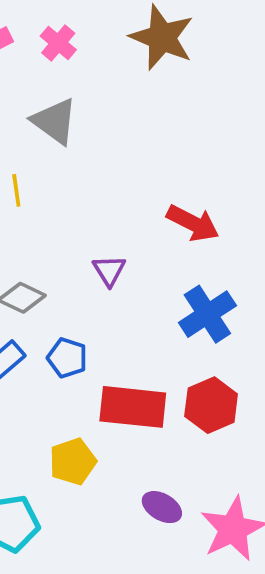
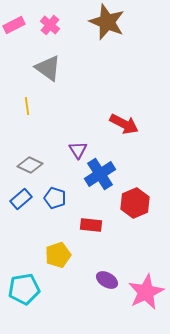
blue cross: (207, 314) -> (100, 174), moved
red hexagon: (211, 405) -> (135, 203), moved
red rectangle: (133, 407) -> (91, 225), size x0.6

